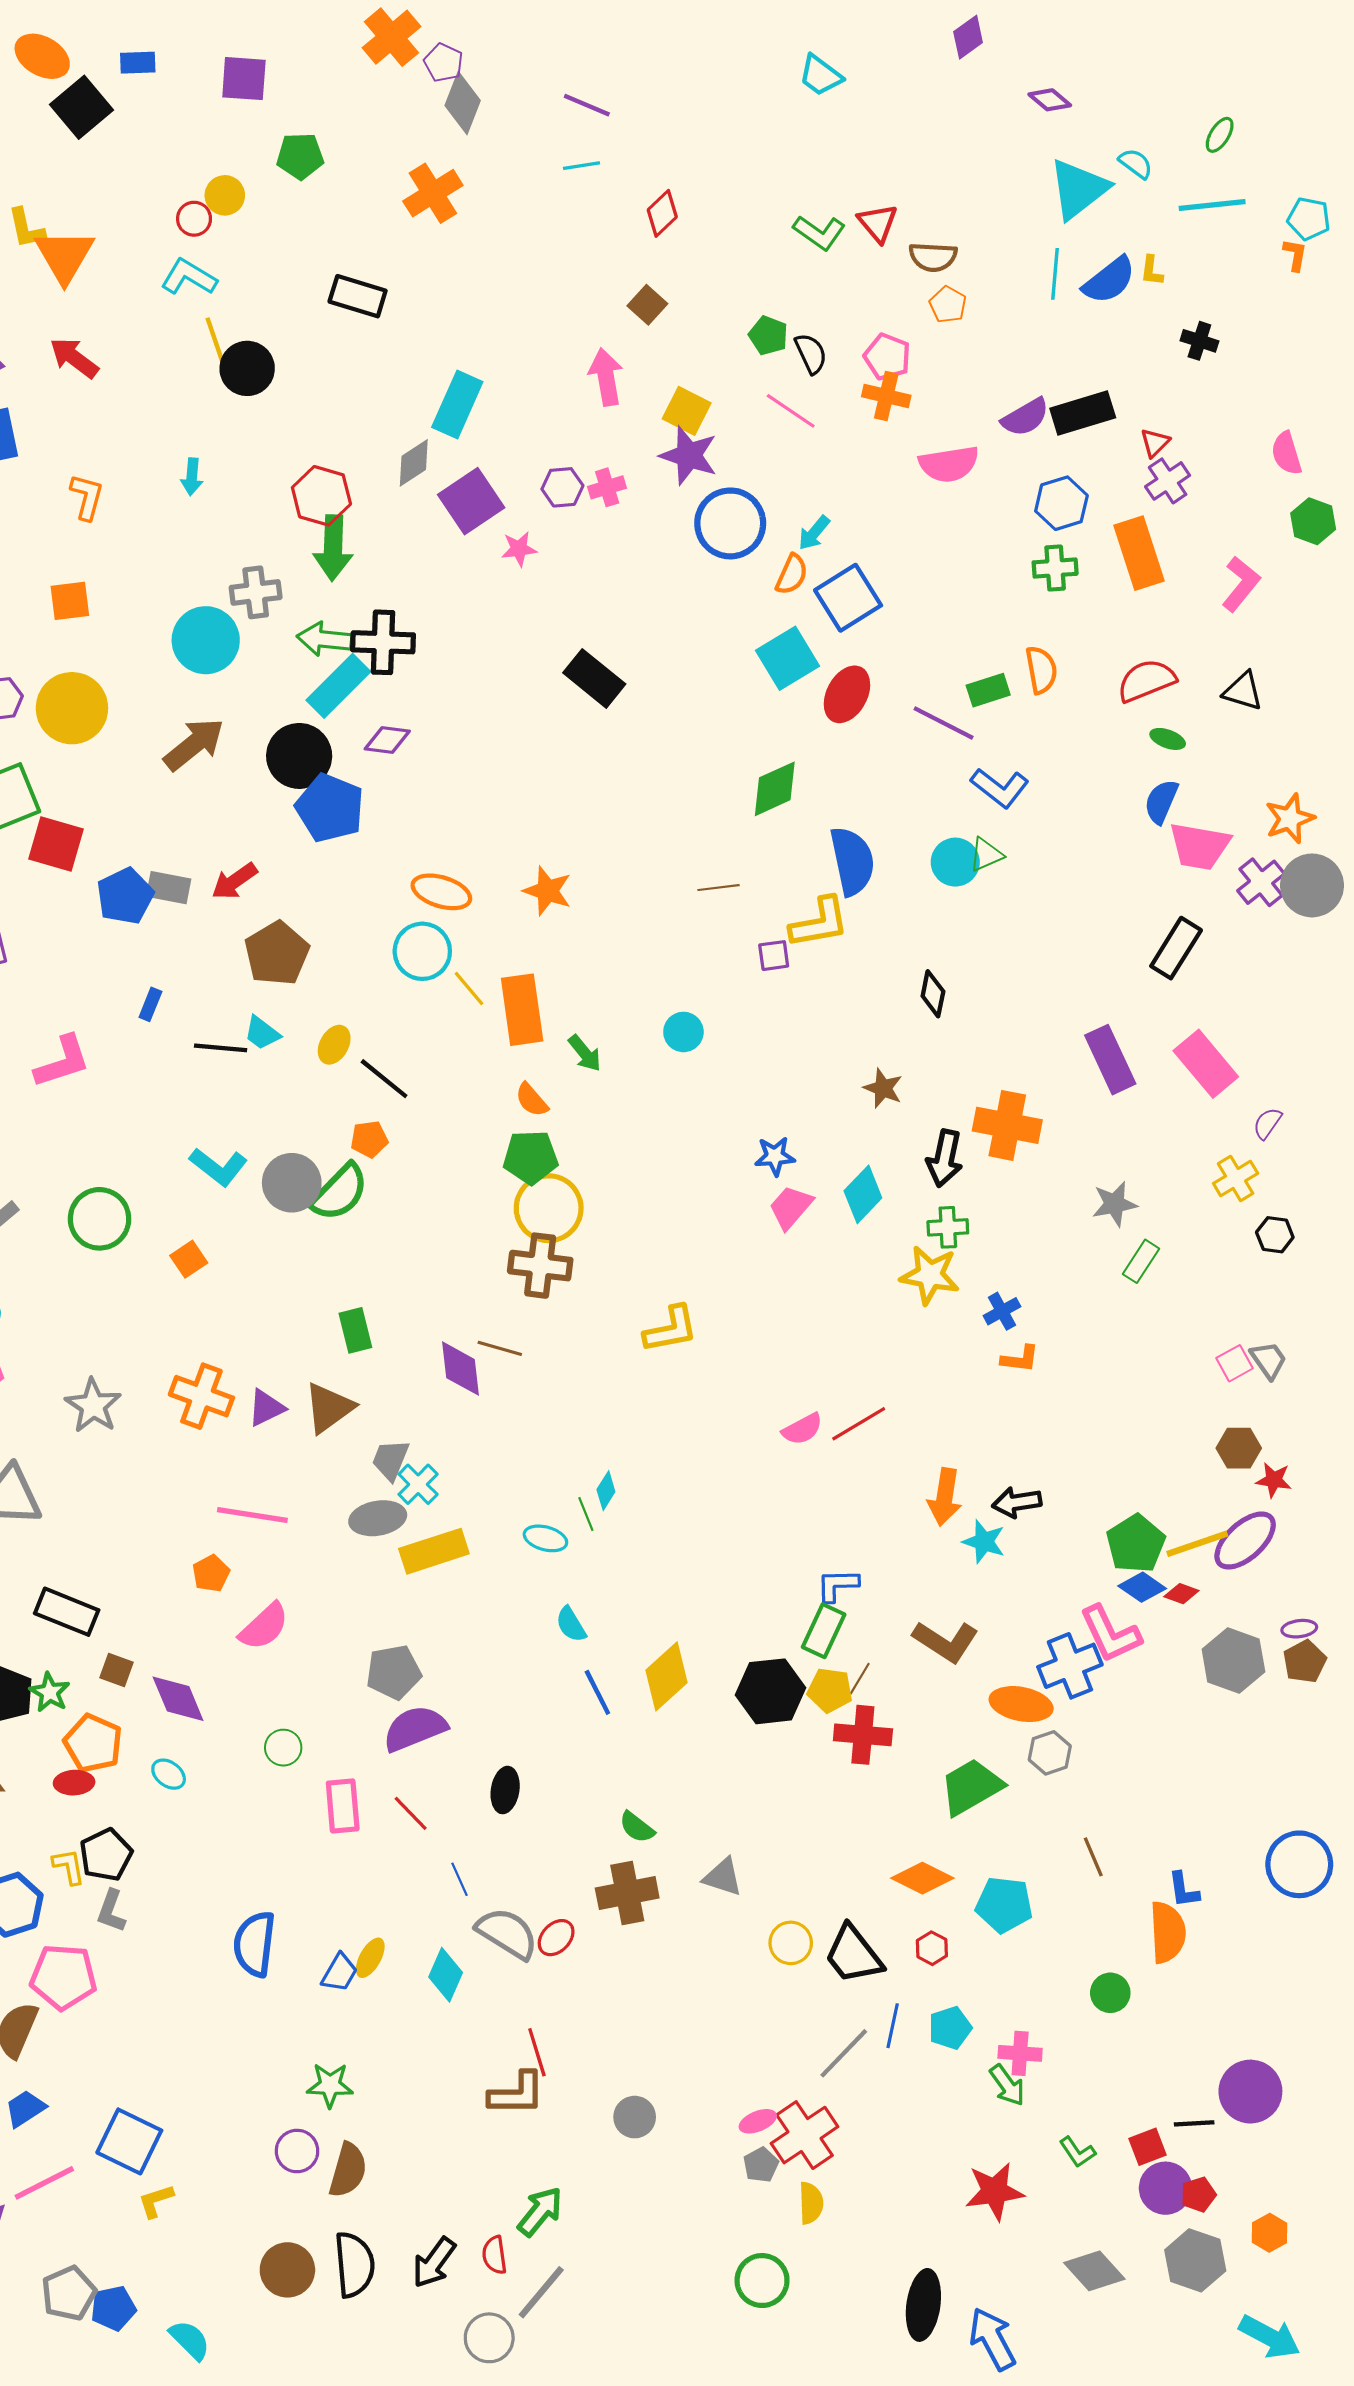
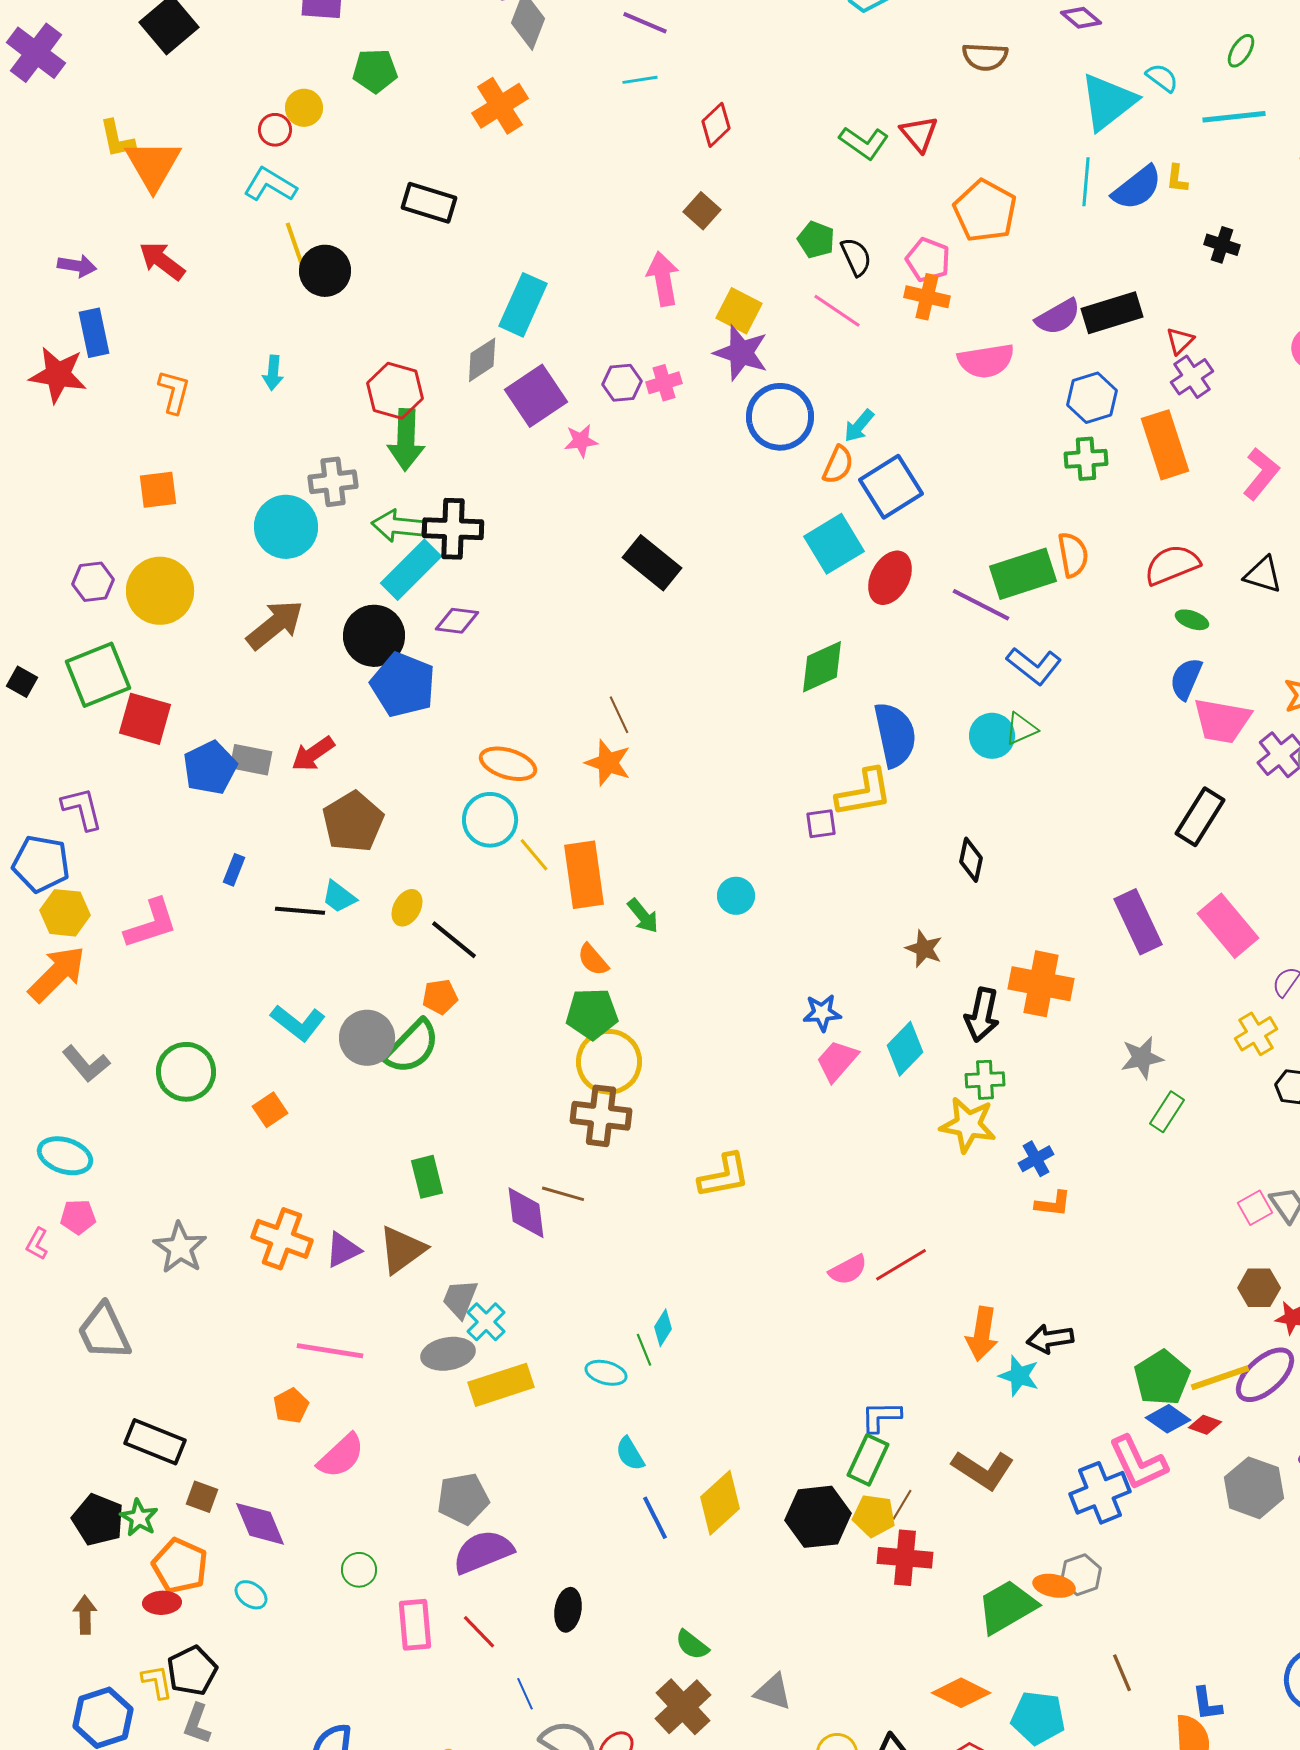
brown semicircle: (933, 257) -> (985, 57), moved
orange pentagon: (948, 305) -> (985, 211), size x1.8
green rectangle: (988, 690) -> (1023, 574), size x1.6
brown line: (719, 888) -> (619, 715), moved, turned 72
orange ellipse: (1021, 1704) -> (1054, 1586), moved, size x0.7
brown cross: (627, 1893) -> (683, 1707), turned -32

